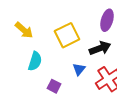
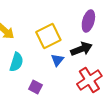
blue triangle: (79, 69) -> (57, 60), moved

